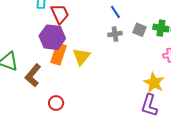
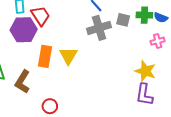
gray cross: (115, 34) -> (99, 28), size x1.6
purple hexagon: (52, 37) -> (24, 30), moved

